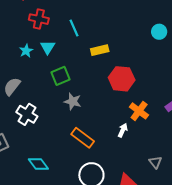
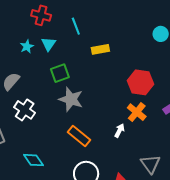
red hexagon: (122, 79) -> (141, 82), moved
gray star: (73, 101) -> (71, 99), size x1.4
gray triangle: (155, 162) -> (150, 164), size x1.5

